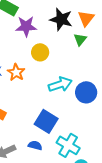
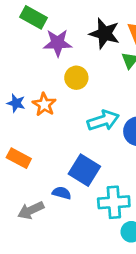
blue semicircle: (35, 145) -> (62, 193), moved
cyan cross: (68, 145) -> (114, 202), turned -35

